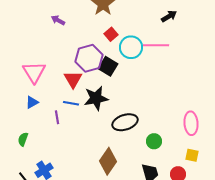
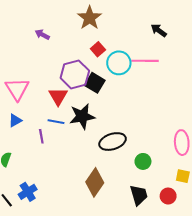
black arrow: (169, 16) -> (159, 30), turned -112

